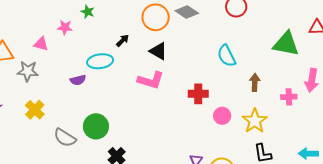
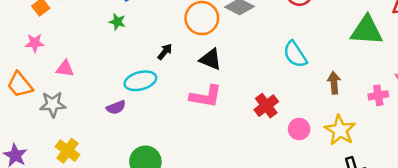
pink star: (65, 27) -> (35, 43), moved
red cross: (198, 94) -> (266, 106), turned -30

